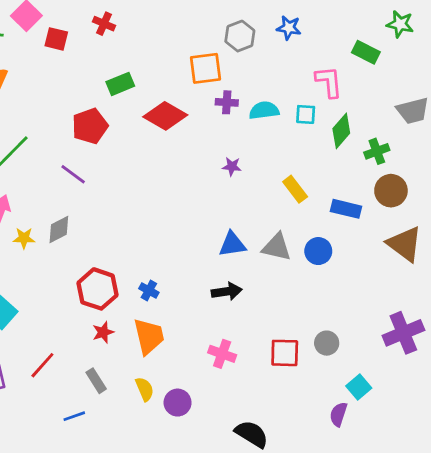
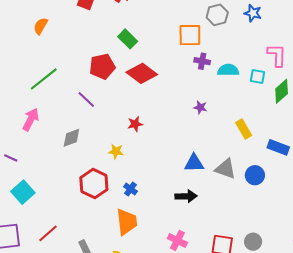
green rectangle: (120, 84) -> (128, 39), turned 60
red diamond: (165, 116) -> (142, 73), moved
yellow star: (24, 238) -> (116, 151), moved
red star: (103, 332) -> (135, 124), moved

